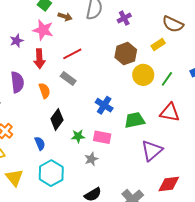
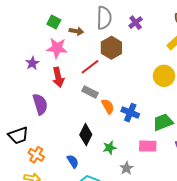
brown hexagon: (126, 54) -> (111, 48), moved
orange semicircle: (44, 91) -> (108, 106), moved
pink rectangle: (102, 137) -> (148, 146), moved

